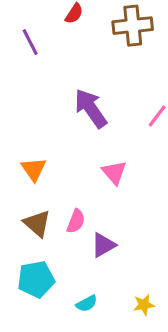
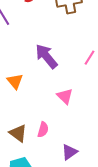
orange triangle: (34, 169) -> (15, 81), moved
purple triangle: (103, 245) -> (69, 152), moved

